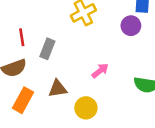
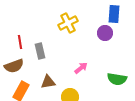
gray rectangle: (47, 49) -> (40, 51), turned -35

